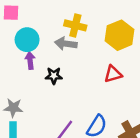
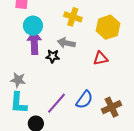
gray arrow: (66, 44) -> (66, 43), moved
purple arrow: (30, 60) -> (34, 43), size x1.6

